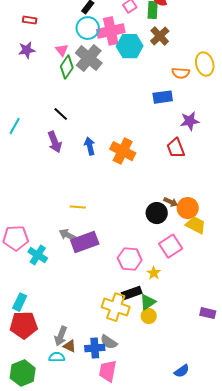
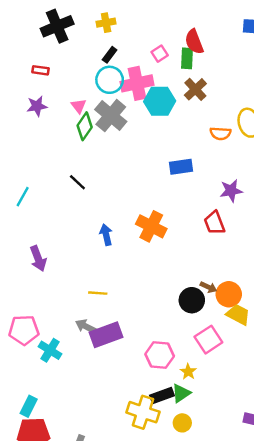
blue rectangle: (163, 97) -> (181, 167), moved
purple arrow: (55, 142) -> (38, 259), moved
blue arrow: (90, 146) -> (106, 235), moved
green triangle: (148, 302) -> (181, 393), moved

